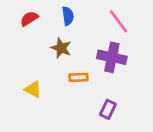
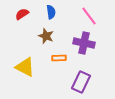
yellow triangle: (33, 89) -> (25, 67), size x1.5
purple rectangle: (108, 109) -> (81, 82), size x1.5

